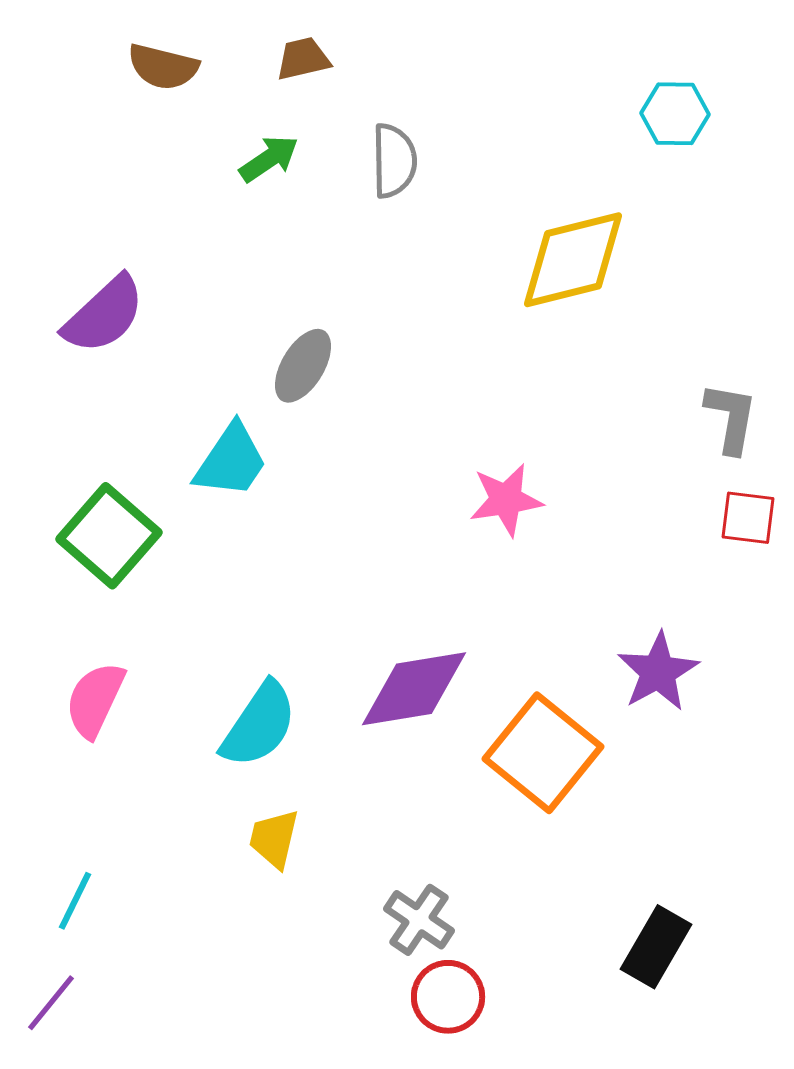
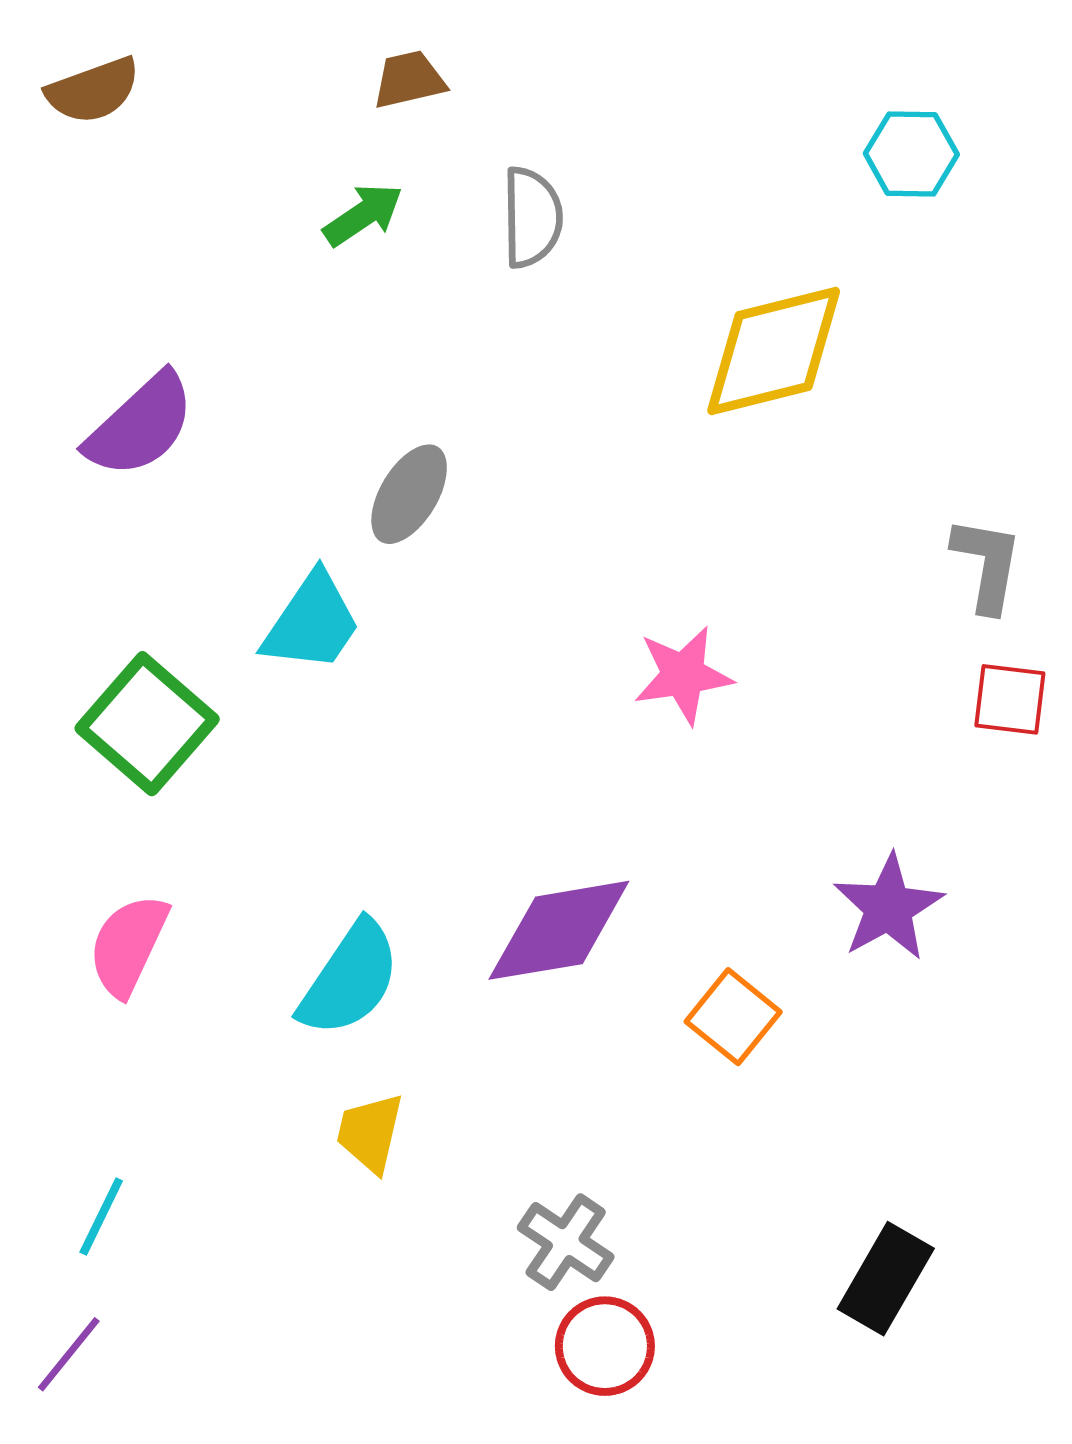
brown semicircle: (163, 67) -> (93, 90), moved, turned -34
orange square: (543, 753) -> (733, 1017), size x0.6

